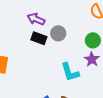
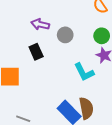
black rectangle: (39, 38) -> (36, 52), moved, turned 56

